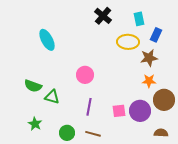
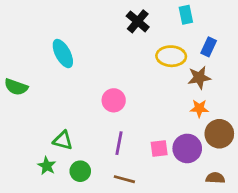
cyan rectangle: (139, 19) -> (186, 15), moved
green semicircle: (33, 86) -> (16, 87), moved
green triangle: (52, 97) -> (63, 140), moved
green circle: (67, 133) -> (80, 171), moved

